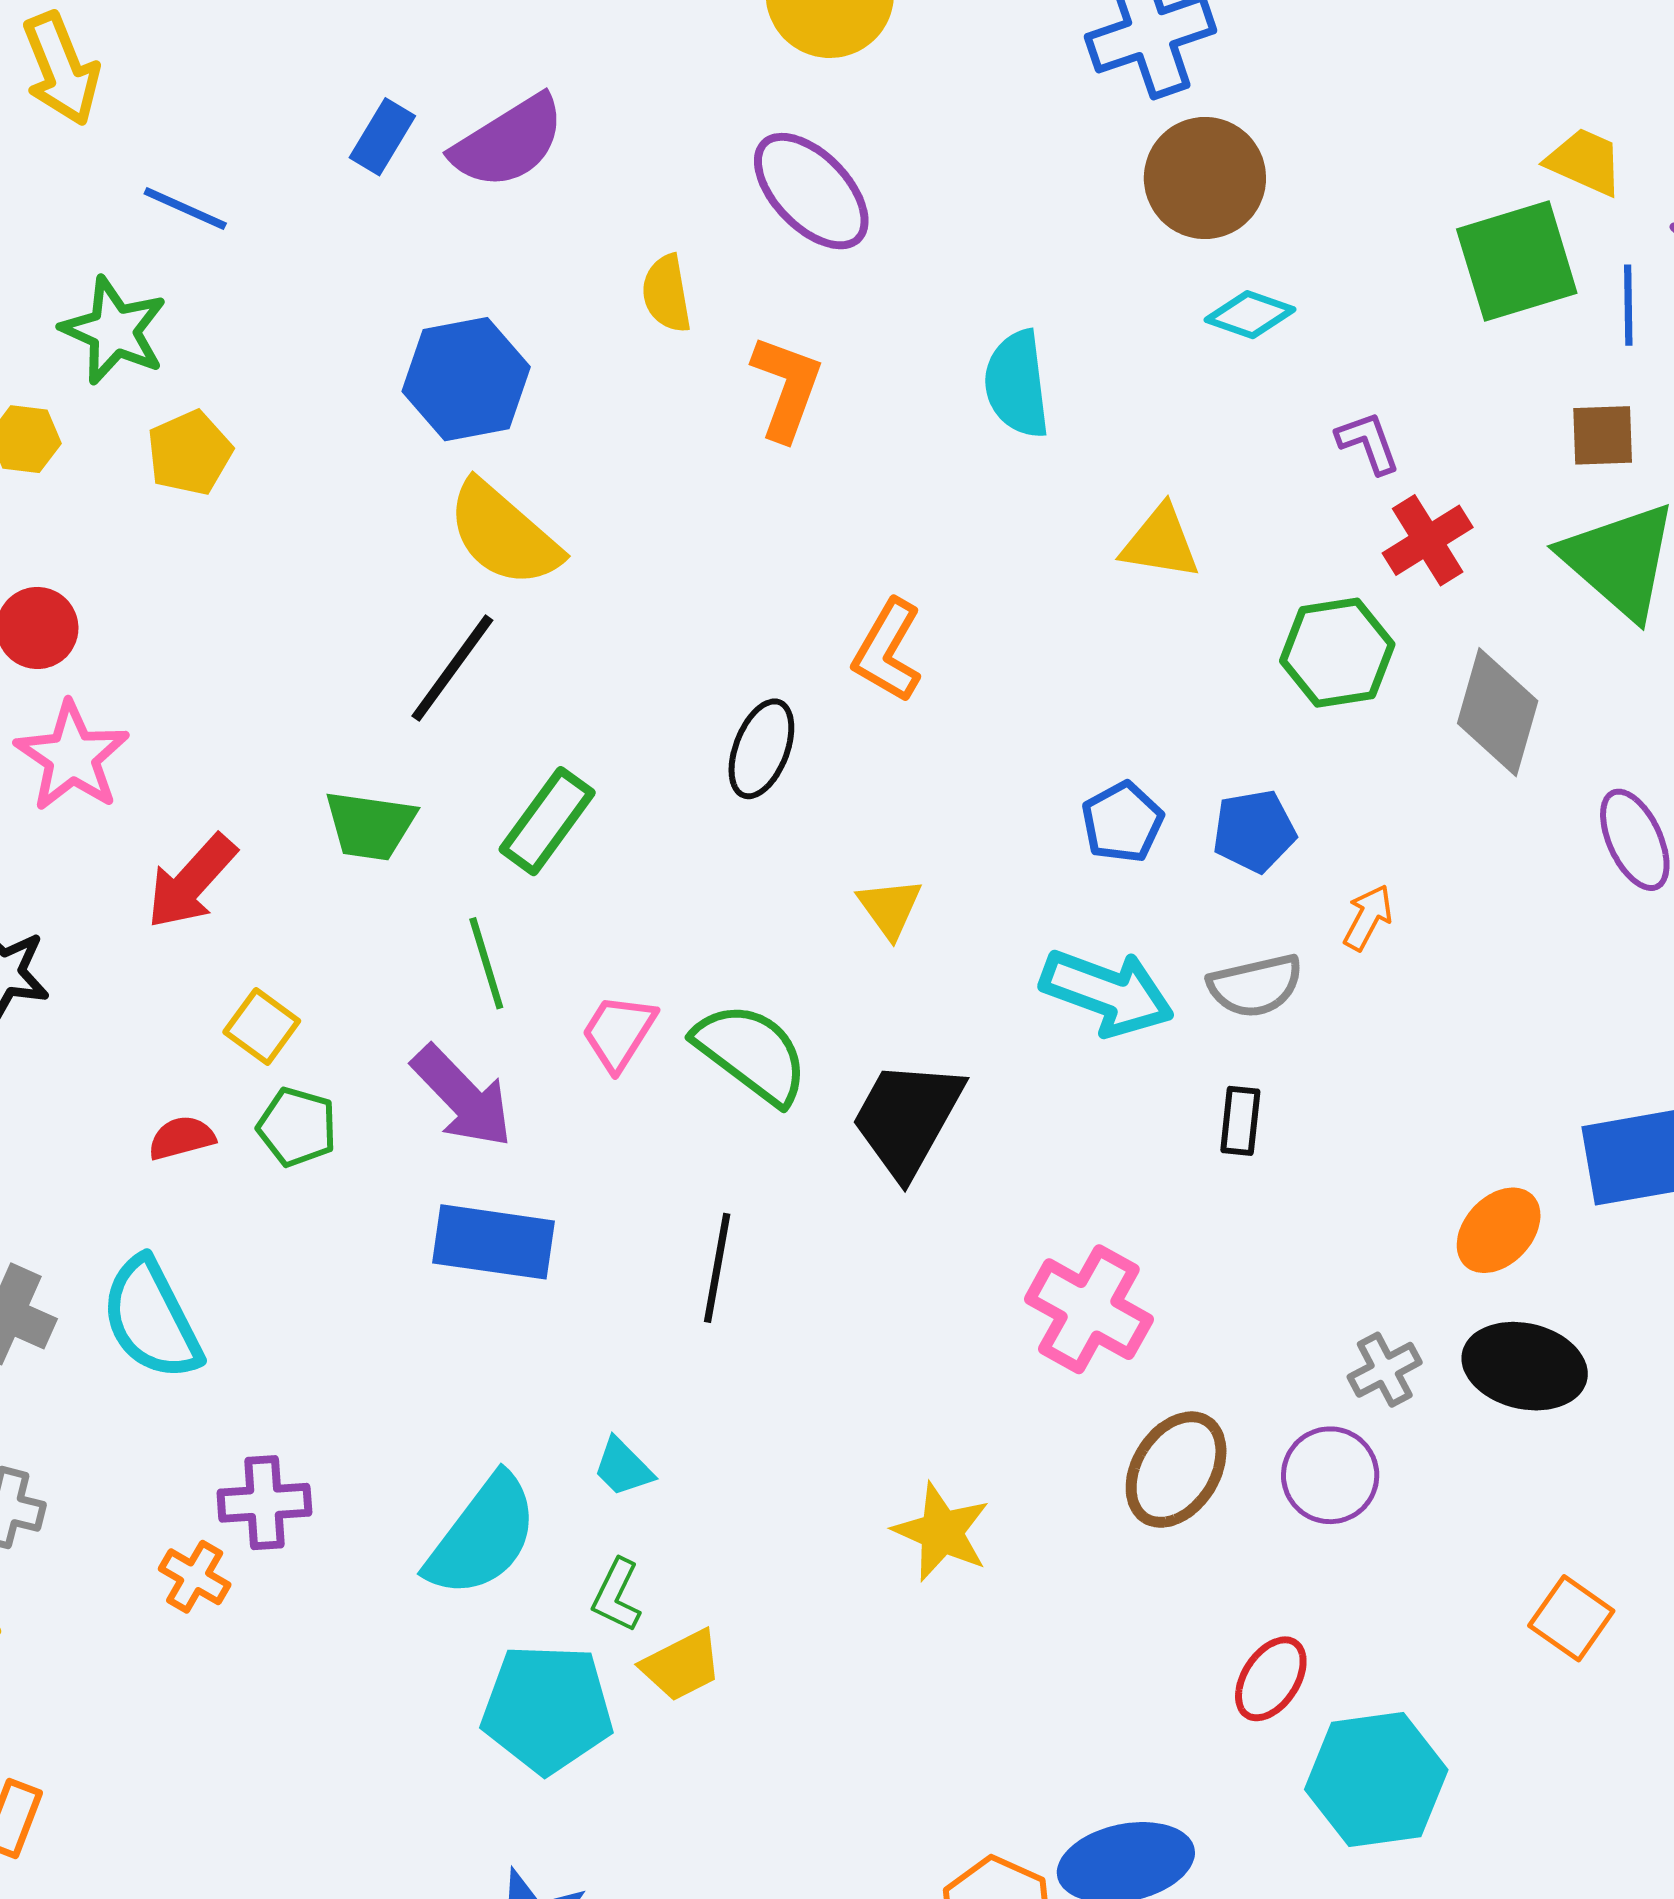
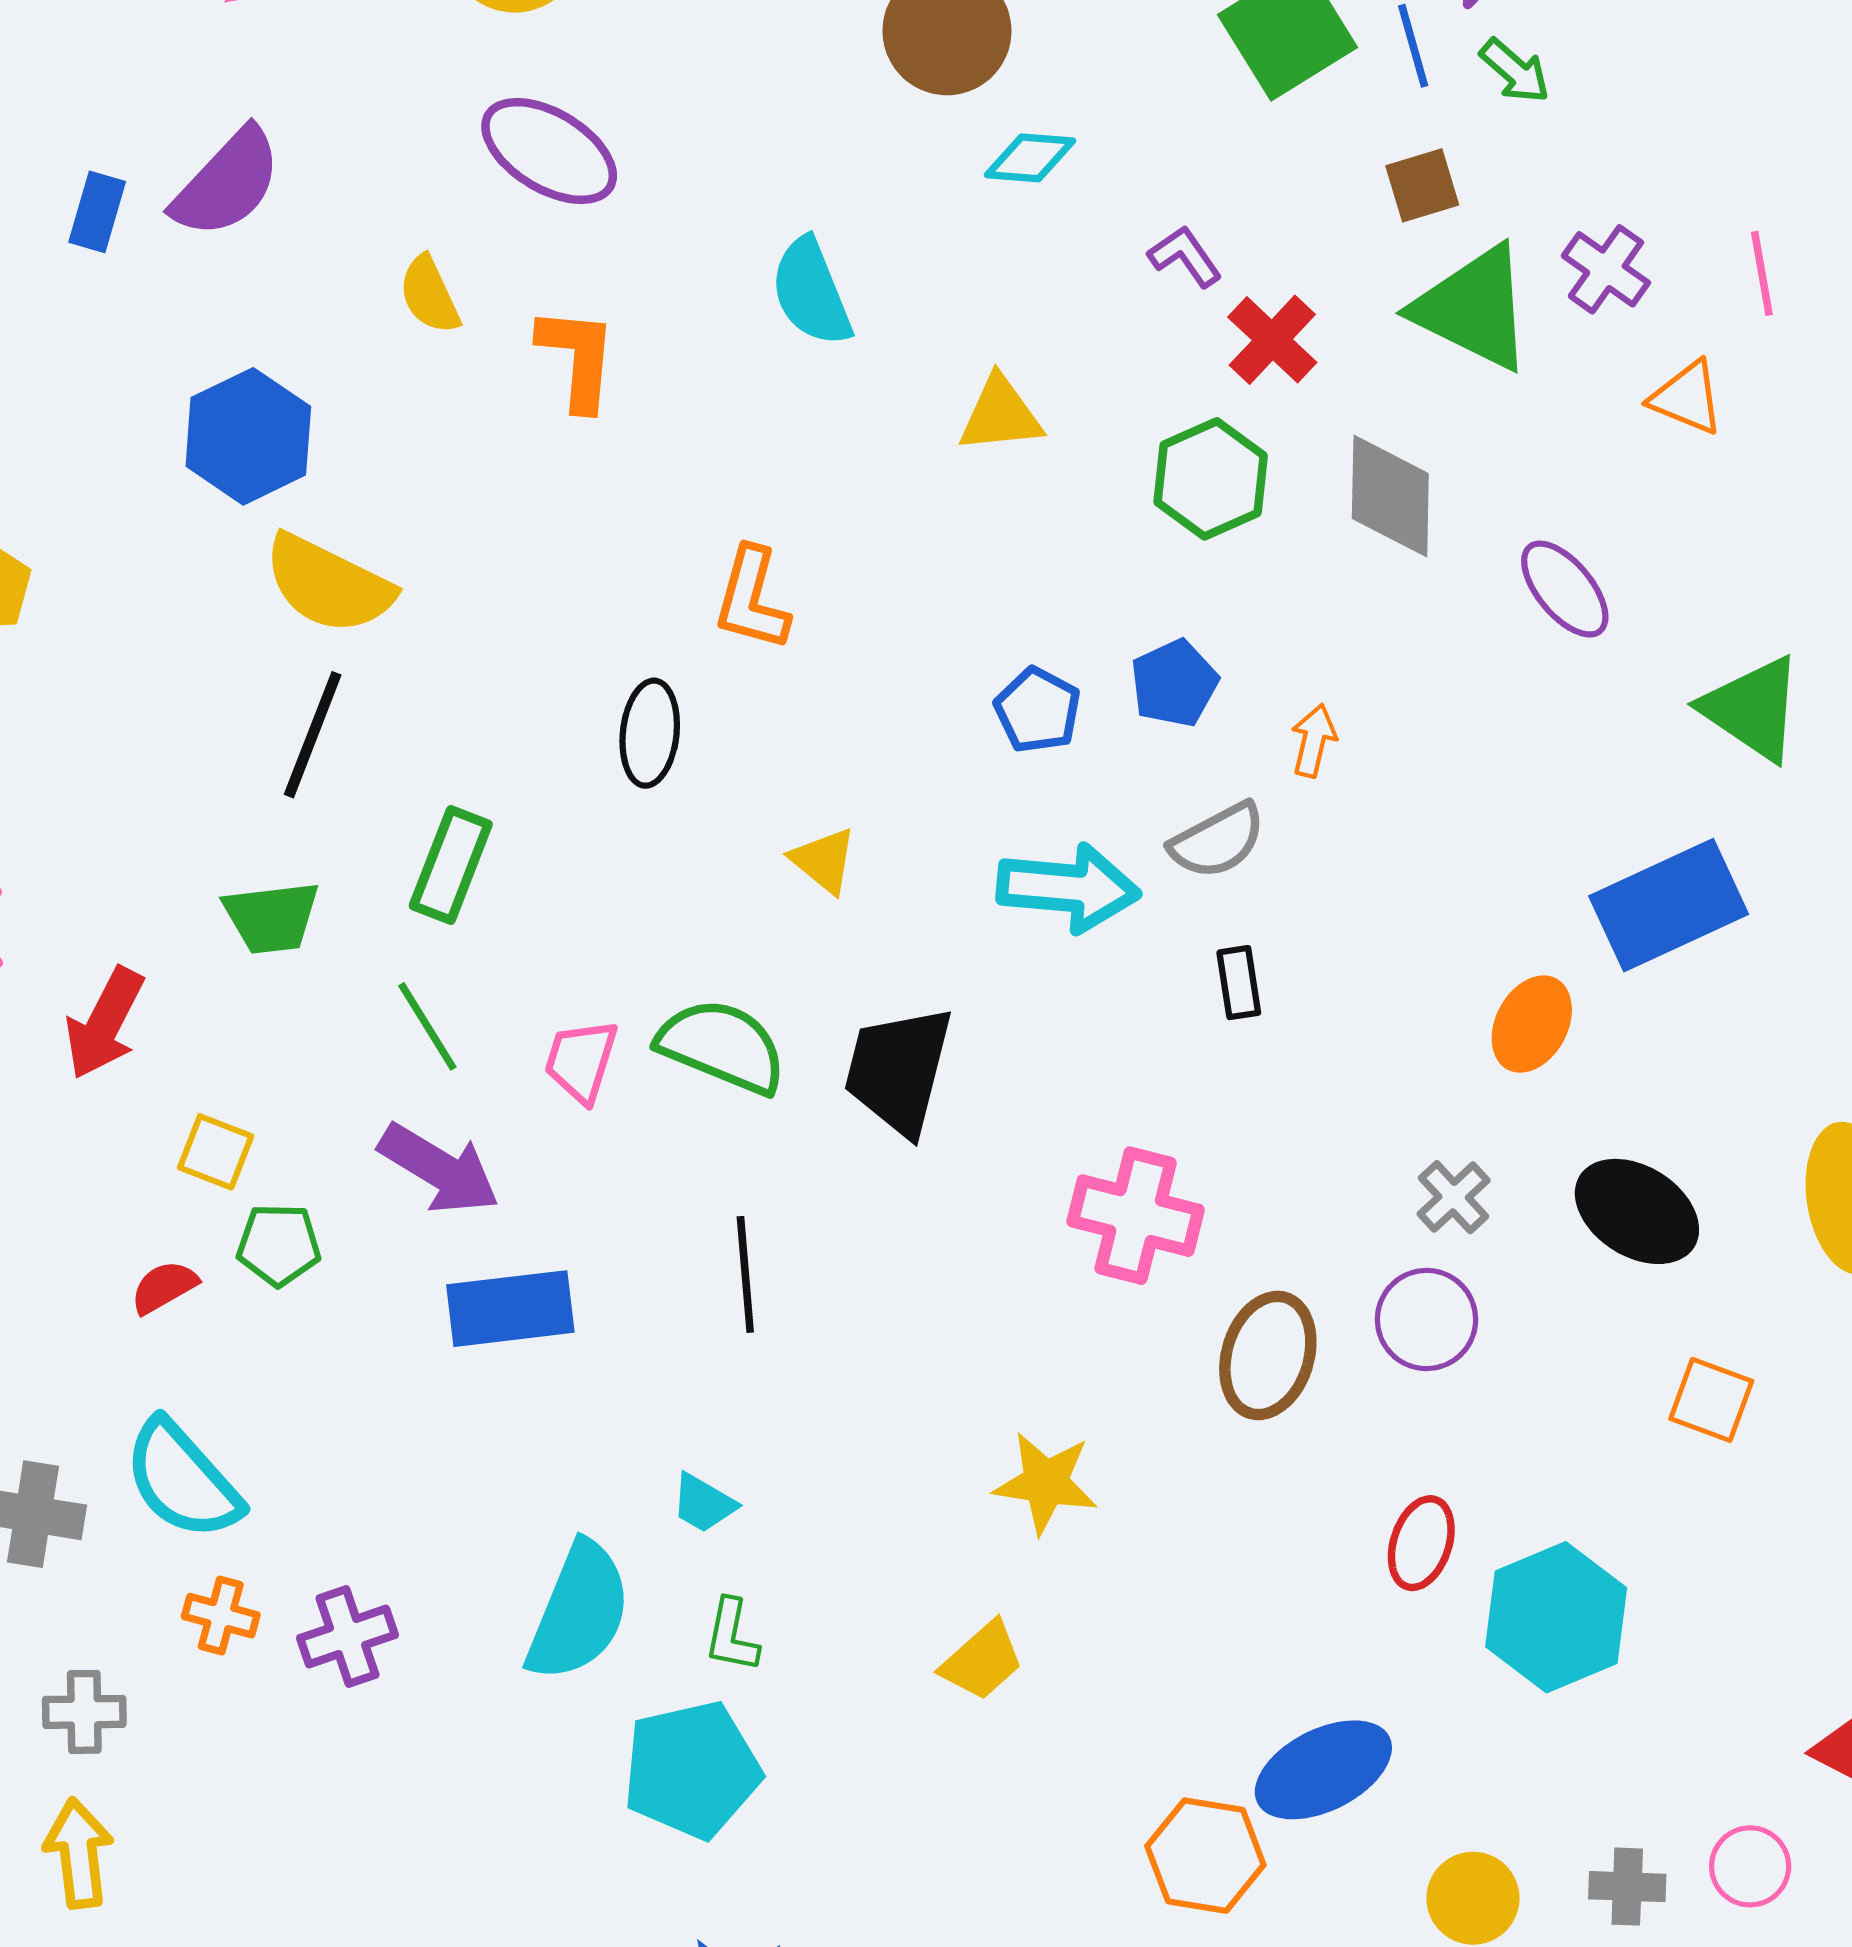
black ellipse: (1525, 1366) -> (1637, 1211), moved, turned 34
orange cross: (195, 1577) -> (221, 1616), moved
yellow trapezoid: (682, 1665) -> (982, 1661), moved

